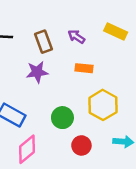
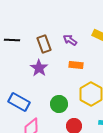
purple star: (37, 72) -> (39, 68), turned -30

